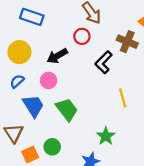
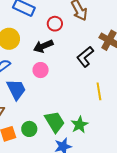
red circle: (82, 36) -> (55, 24), moved
pink circle: (49, 80) -> (41, 70), moved
green trapezoid: (67, 109) -> (55, 122), moved

